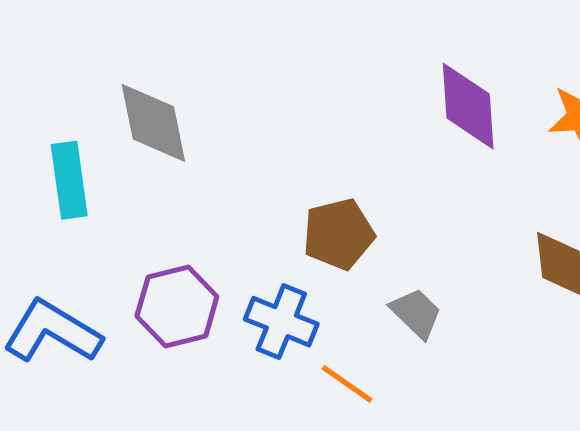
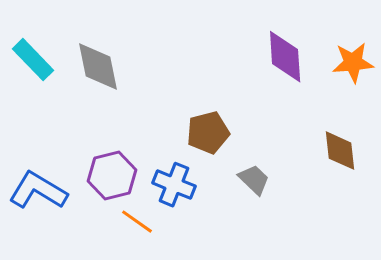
cyan rectangle: (69, 180) -> (33, 60), moved, turned -36
orange line: (347, 384) -> (137, 222), moved

